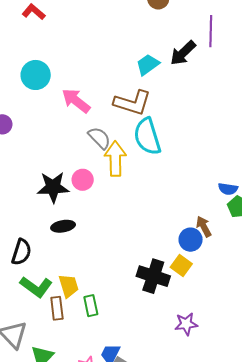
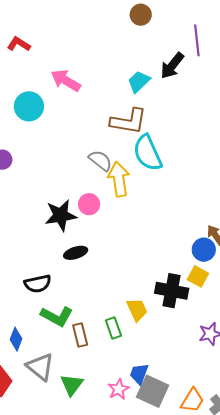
pink arrow: (76, 101) -> (66, 80), moved
black semicircle: (21, 252) -> (38, 284), turned 68
yellow trapezoid: (69, 286) -> (137, 310), moved

